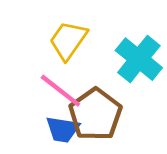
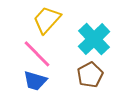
brown pentagon: (95, 114) -> (90, 75), moved, size x0.7

